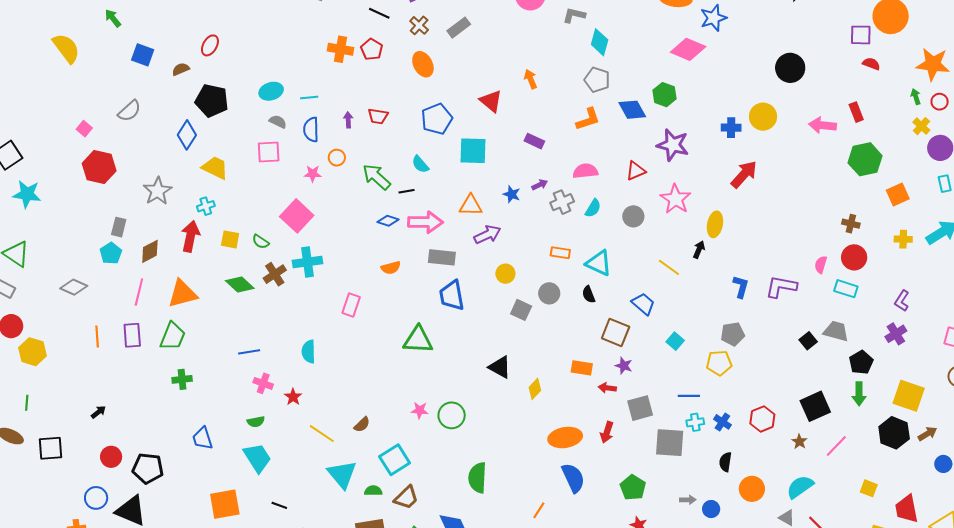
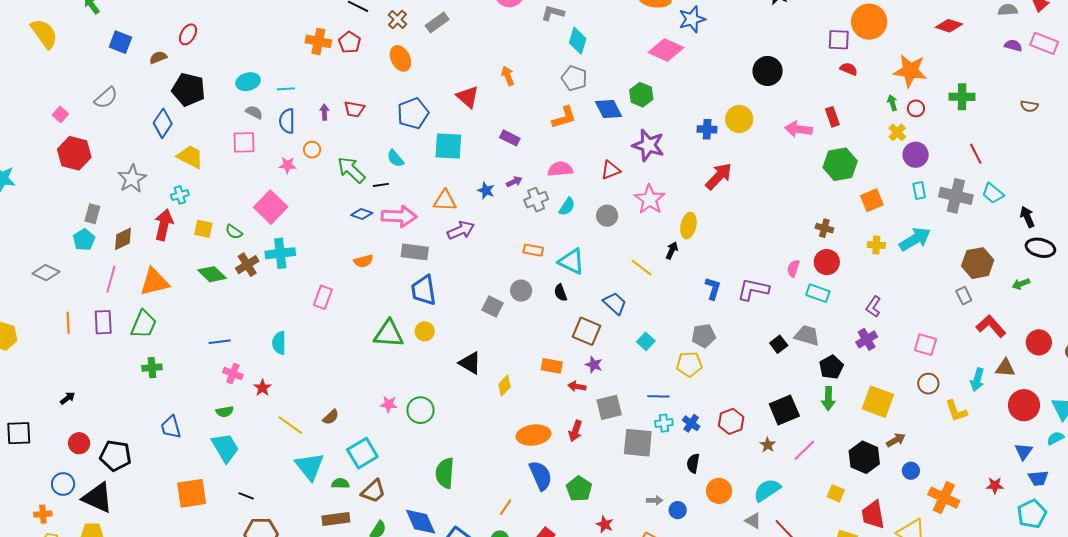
yellow circle: (505, 274) -> (425, 331), moved
black hexagon: (894, 433) -> (864, 457), moved
green pentagon: (633, 488) -> (579, 489), moved

